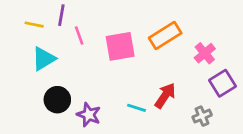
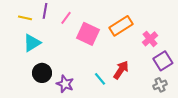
pink line: (79, 35) -> (66, 18), moved, turned 56
pink square: (120, 46) -> (88, 34), turned 35
cyan line: (137, 108) -> (100, 79), turned 32
gray cross: (202, 116) -> (160, 85), moved

